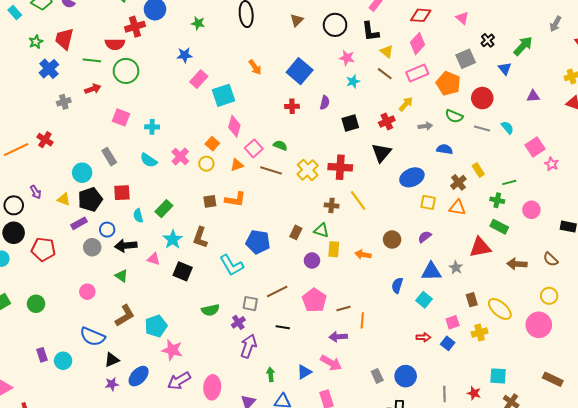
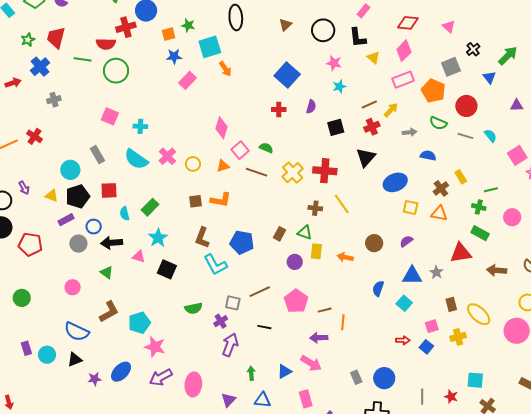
orange arrow: (255, 67) -> (225, 69), moved
brown line: (385, 74) -> (369, 105), moved, turned -63
red arrow: (93, 89) -> (13, 83), moved
cyan square: (223, 95) -> (210, 47), moved
orange square: (212, 144) -> (169, 34), moved, turned 32
cyan semicircle: (149, 160) -> (136, 159), size x1.4
brown L-shape: (200, 238) -> (202, 238), moved
black triangle: (112, 360) -> (75, 360), moved

